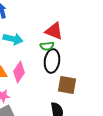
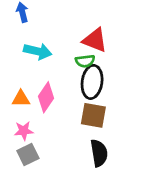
brown square: (67, 85) -> (93, 115), moved

